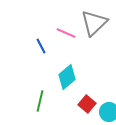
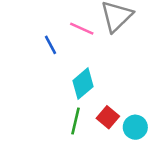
green line: (40, 101) -> (75, 121), moved

